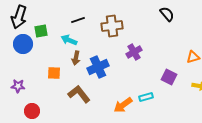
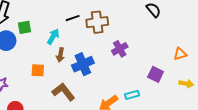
black line: (78, 20) -> (73, 18), moved
cyan arrow: (69, 40) -> (53, 37), turned 98

